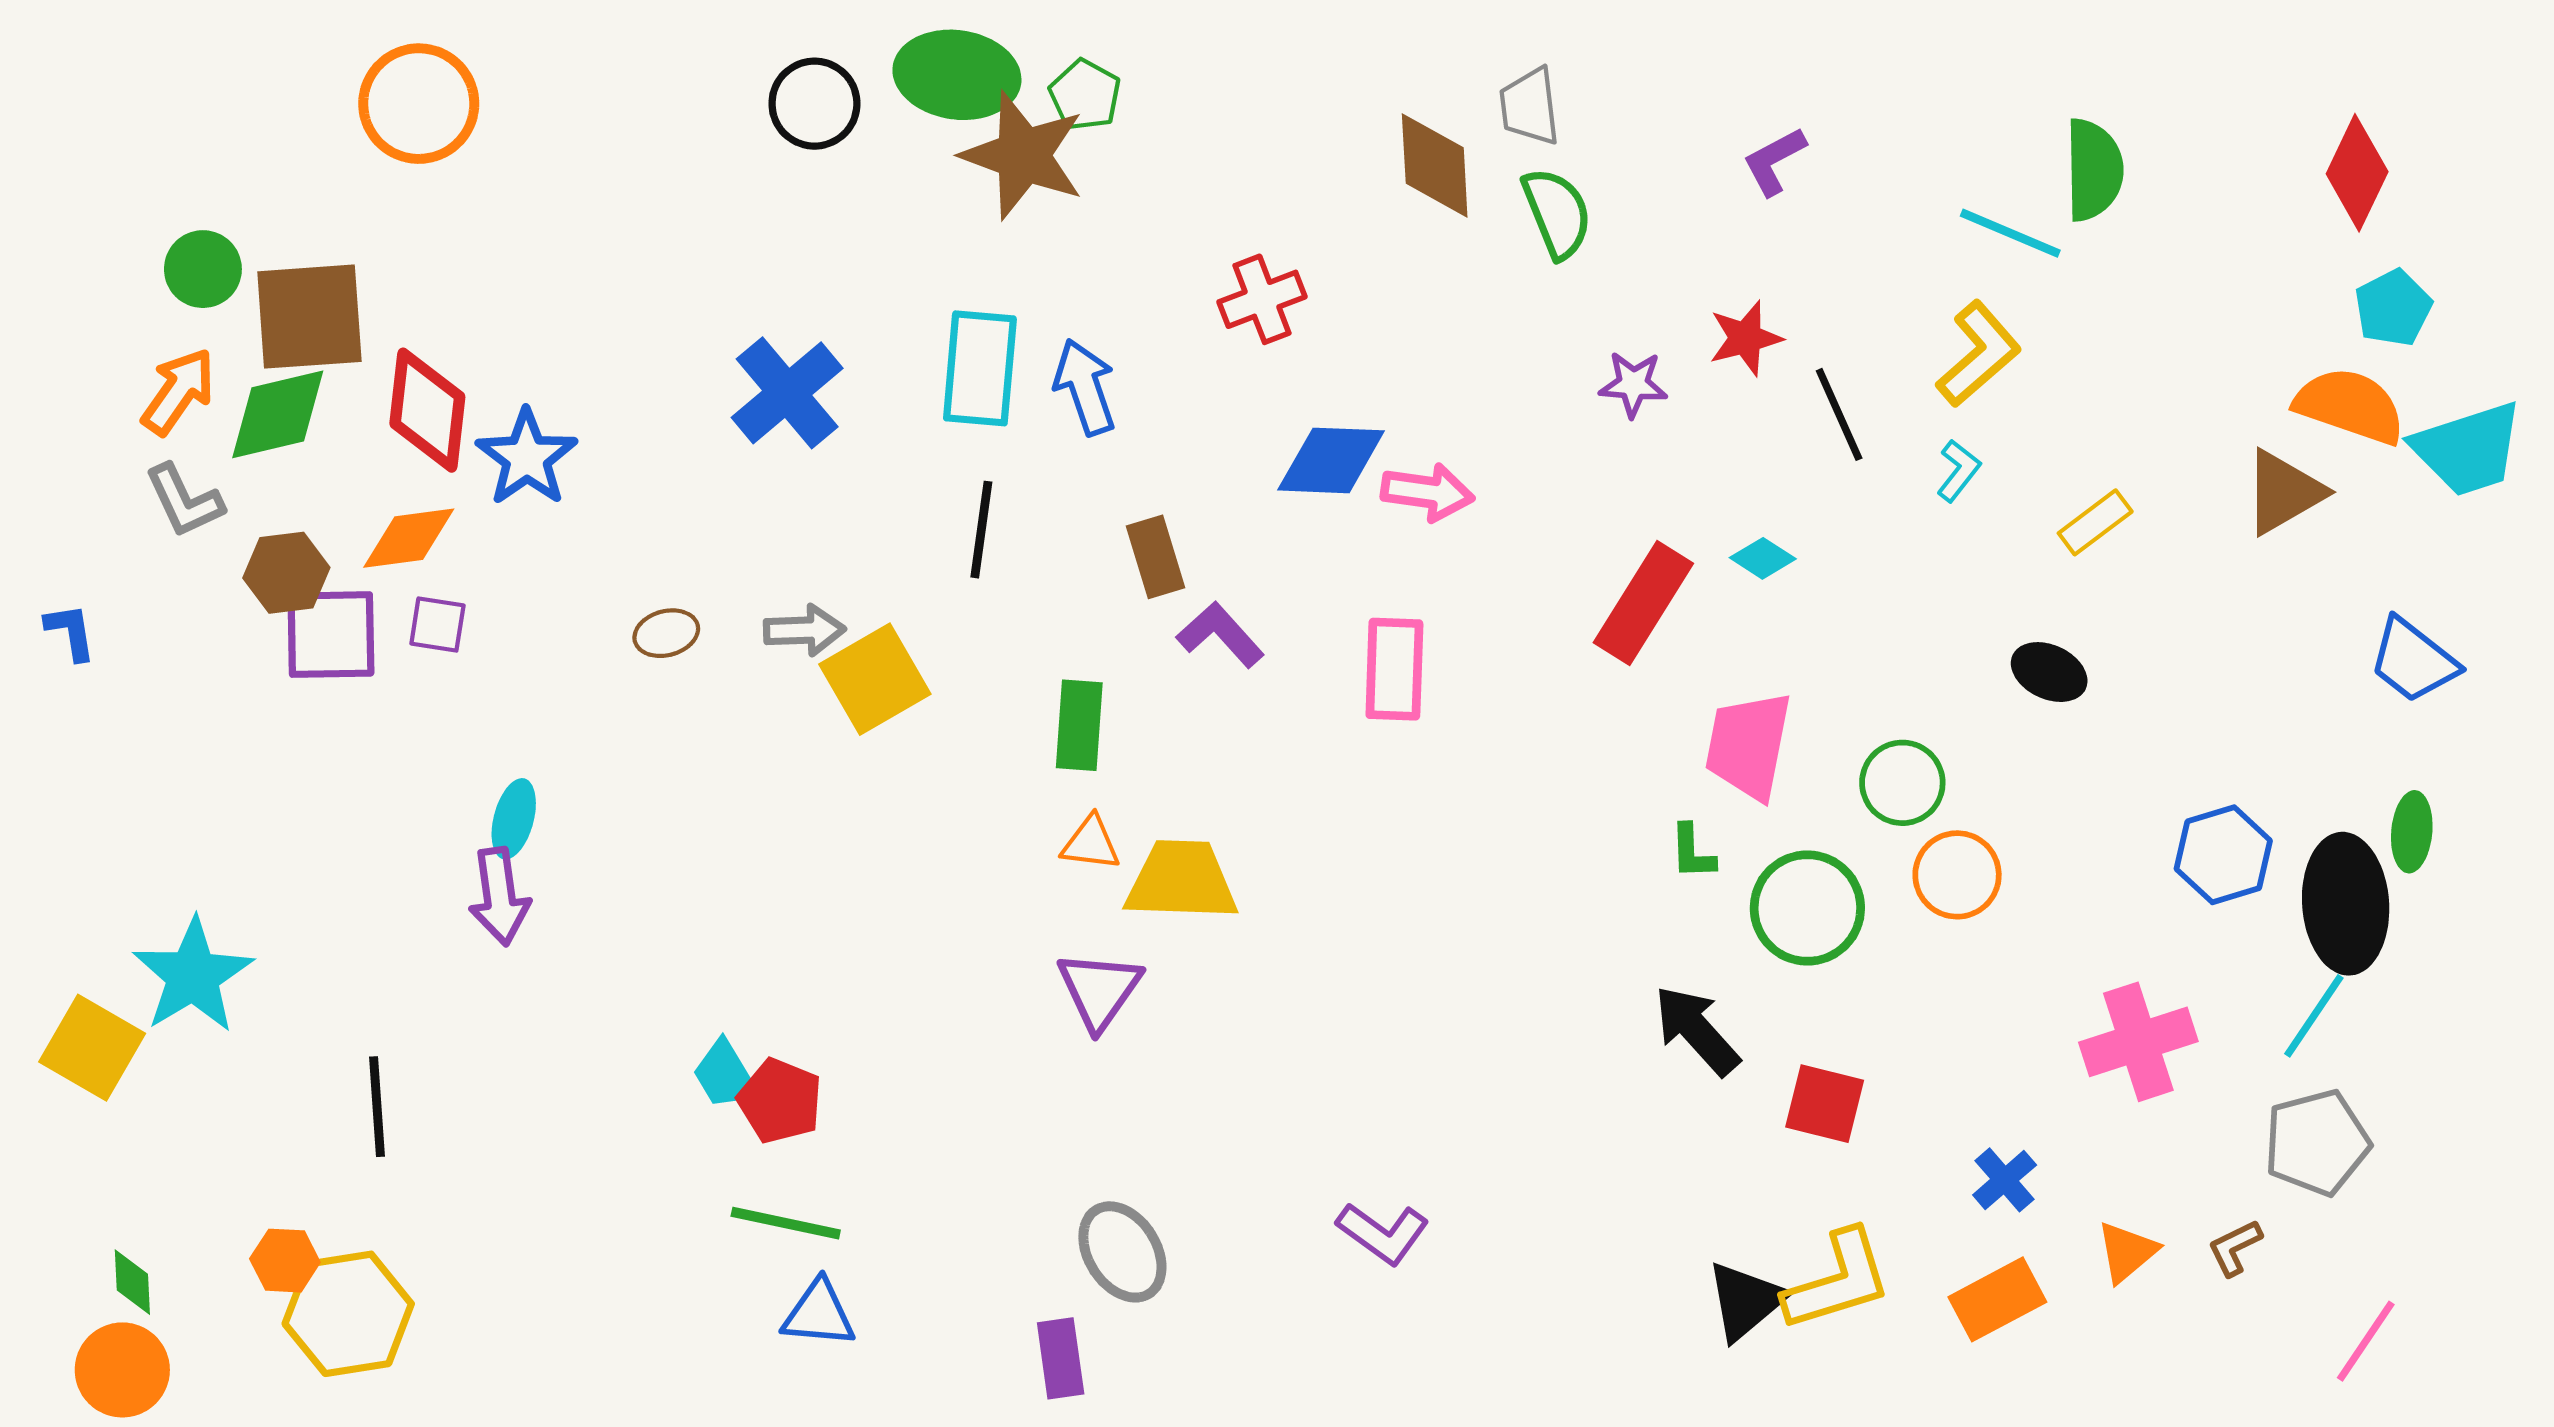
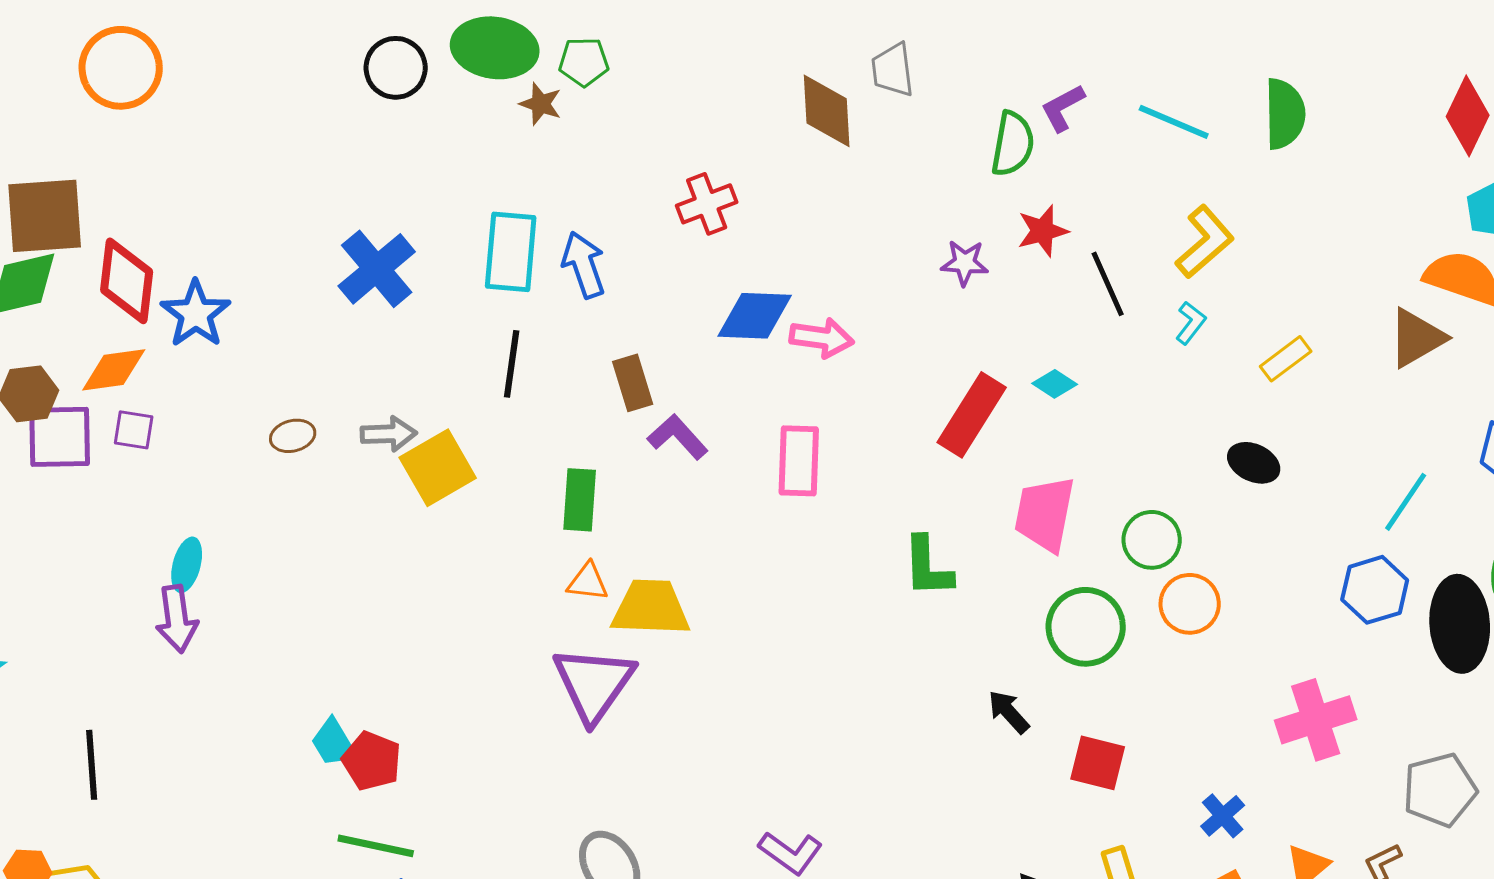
green pentagon: (1085, 95) -> (584, 62), turned -30
brown star: (1023, 155) -> (541, 104), size x0.5
green semicircle: (1557, 213) -> (1013, 144), moved, turned 32
cyan line: (2010, 233) -> (1174, 122), moved
green L-shape: (1692, 852) -> (928, 567), moved, size x1.6
purple triangle: (1099, 990) -> (594, 684), size x1.4
cyan line: (2314, 1016) -> (1406, 502), moved
black arrow: (1697, 1030) -> (1009, 712), size x0.7

